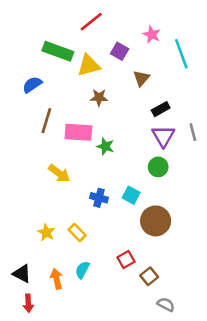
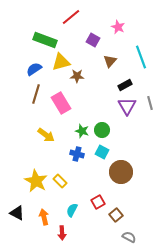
cyan line: (181, 54) -> (141, 57), moved
yellow triangle: (89, 65) -> (61, 62), moved
blue semicircle: (32, 85) -> (34, 69), moved
pink rectangle: (78, 132) -> (61, 103), turned 55
green star: (105, 146) -> (82, 131), moved
green circle: (158, 167) -> (102, 130), moved
yellow star: (46, 232) -> (36, 181), size x1.6
cyan semicircle: (82, 270) -> (72, 210), moved
red arrow: (28, 303) -> (62, 233), moved

